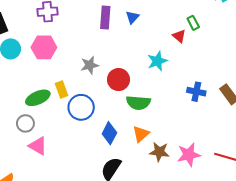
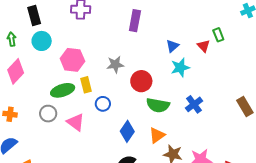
blue triangle: (132, 17) -> (173, 46), moved
pink hexagon: (44, 47) -> (72, 60), moved
blue cross: (196, 92) -> (194, 104), moved, turned 36
blue circle: (81, 107) -> (103, 104), size x0.6
pink triangle: (38, 146) -> (76, 122), moved

